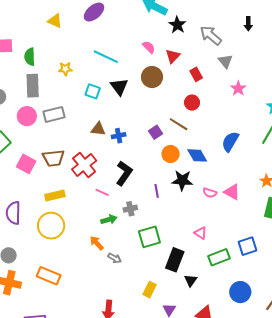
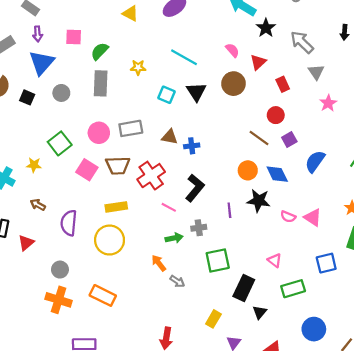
green semicircle: (30, 57) -> (100, 51), turned 42
gray rectangle: (54, 114) -> (131, 128), moved
pink circle: (27, 116) -> (99, 133), moved
purple square: (156, 132) -> (289, 139), moved
blue square: (247, 246) -> (326, 263), moved

